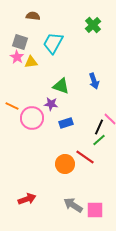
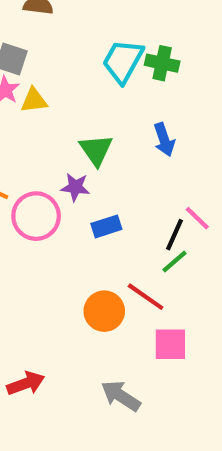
green cross: (93, 25) -> (162, 63), moved, turned -35
cyan trapezoid: (53, 43) -> (123, 61), moved
green triangle: (61, 86) -> (96, 150), turned 36
pink square: (95, 210) -> (170, 344), moved

